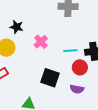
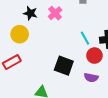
pink cross: (41, 42) -> (55, 13), moved
cyan line: (70, 51) -> (85, 38), turned 64

